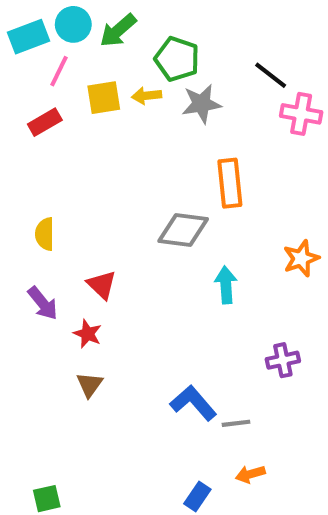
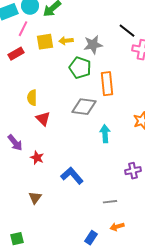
green pentagon: (177, 59) -> (80, 68), moved
yellow semicircle: (45, 234) -> (32, 98), moved
red triangle: (102, 285) -> (43, 119), moved
brown triangle: (90, 385) -> (35, 198), moved
blue L-shape: (193, 403) -> (72, 176), moved

